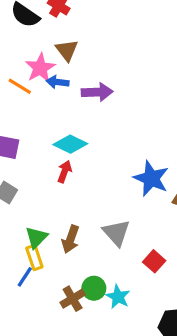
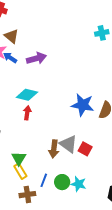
blue arrow: (58, 82) -> (10, 58), turned 40
brown arrow: (71, 239) -> (54, 149), moved
red square: (154, 261) -> (85, 149), moved
blue line: (25, 277) -> (44, 180), moved
brown cross: (73, 299) -> (27, 195), moved, turned 35

